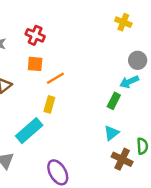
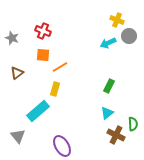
gray circle: (138, 60) -> (129, 36), moved
cyan arrow: (129, 82) -> (108, 43), moved

